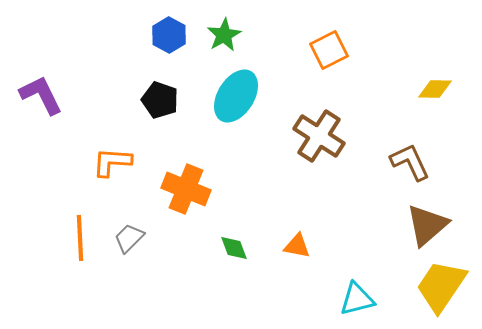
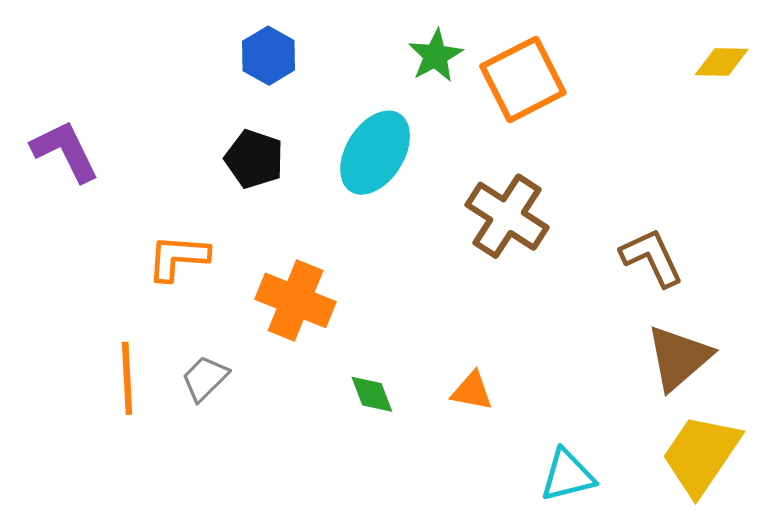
green star: (224, 35) -> (435, 56), moved
orange square: (329, 50) -> (523, 79), size x1.4
yellow diamond: (435, 89) -> (722, 62), moved

